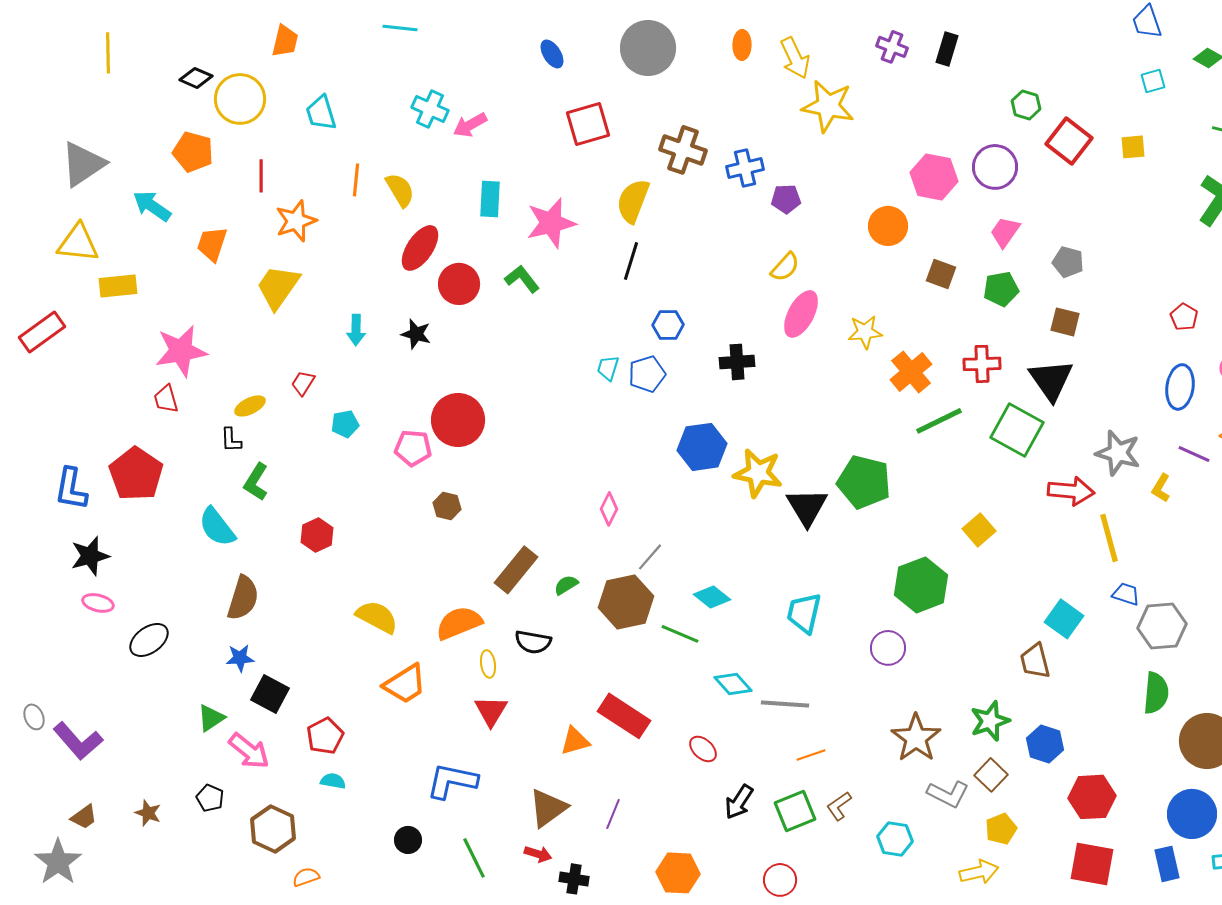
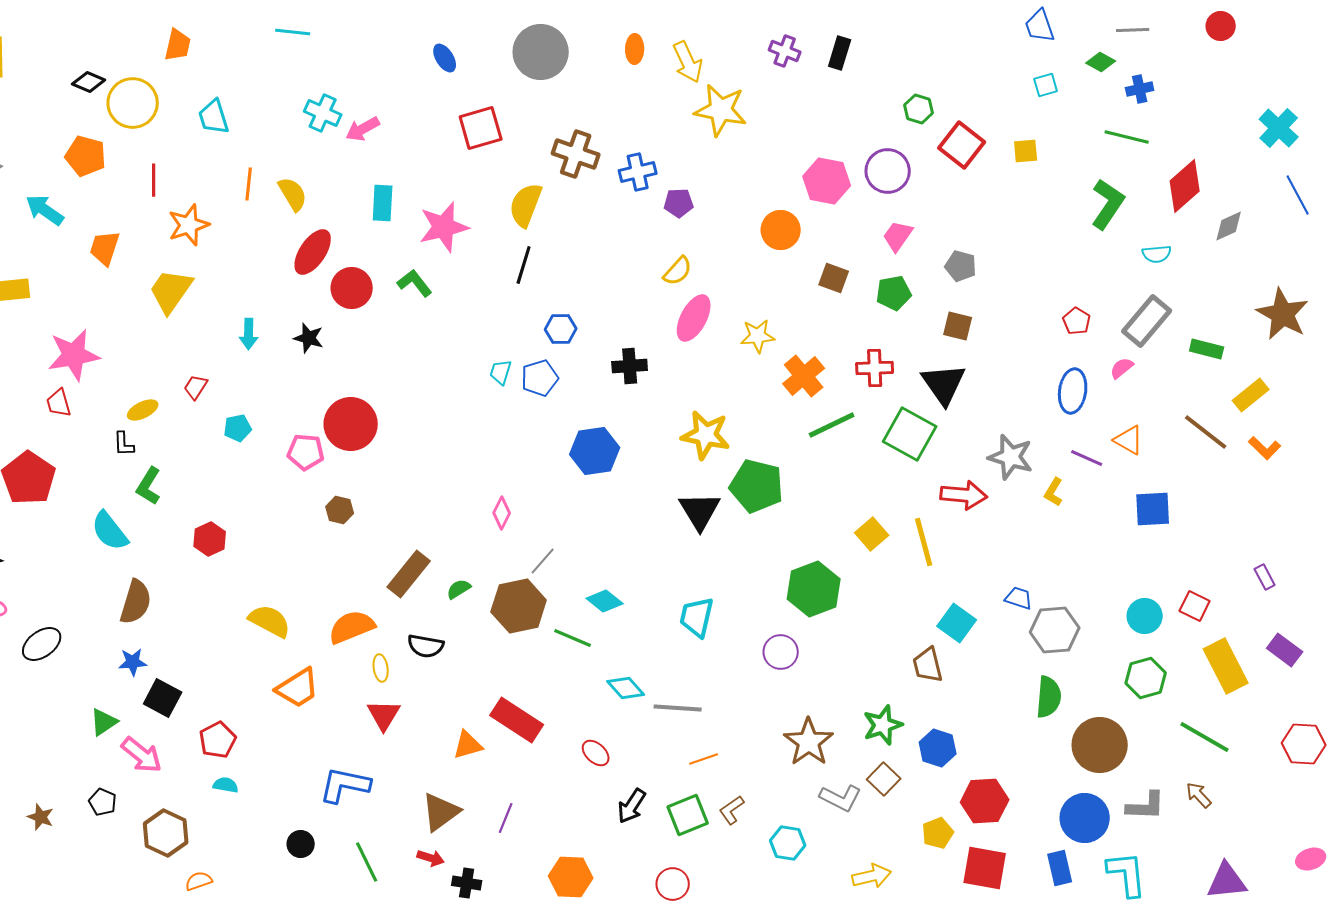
yellow star: (758, 473) -> (706, 435), moved
yellow line: (1109, 538) -> (924, 542), moved
yellow pentagon: (1001, 829) -> (938, 833), moved

